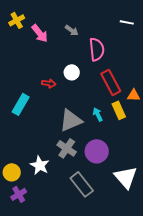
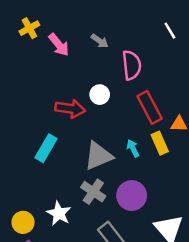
white line: (127, 22) -> (170, 31), turned 48
red arrow: (49, 83) -> (70, 109), size x1.6
cyan rectangle: (21, 104) -> (46, 148), moved

